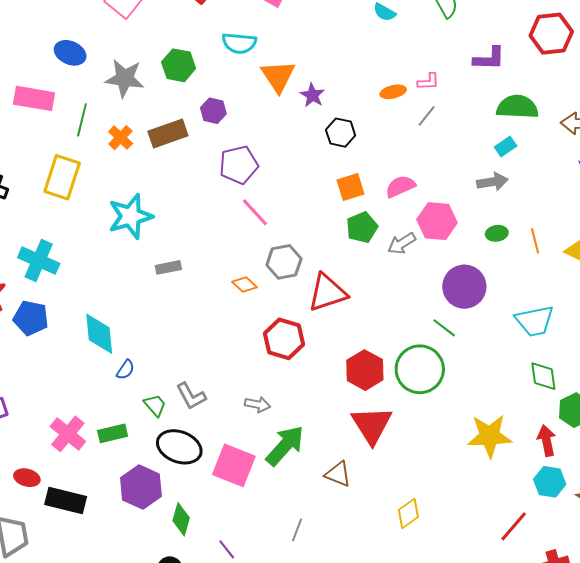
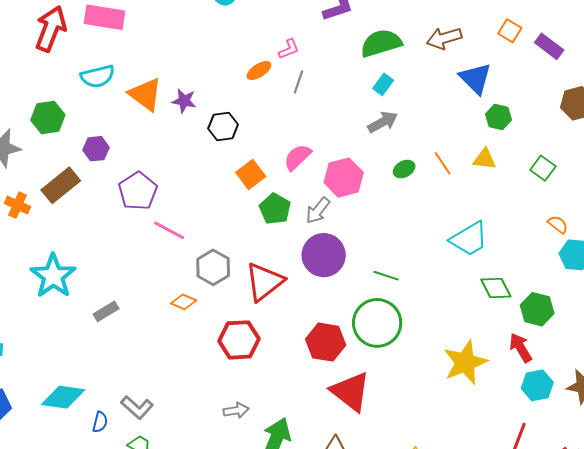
purple circle: (464, 287) -> (324, 255), moved
cyan diamond: (99, 334) -> (63, 397), turned -57
gray L-shape: (191, 396) -> (137, 407), moved

